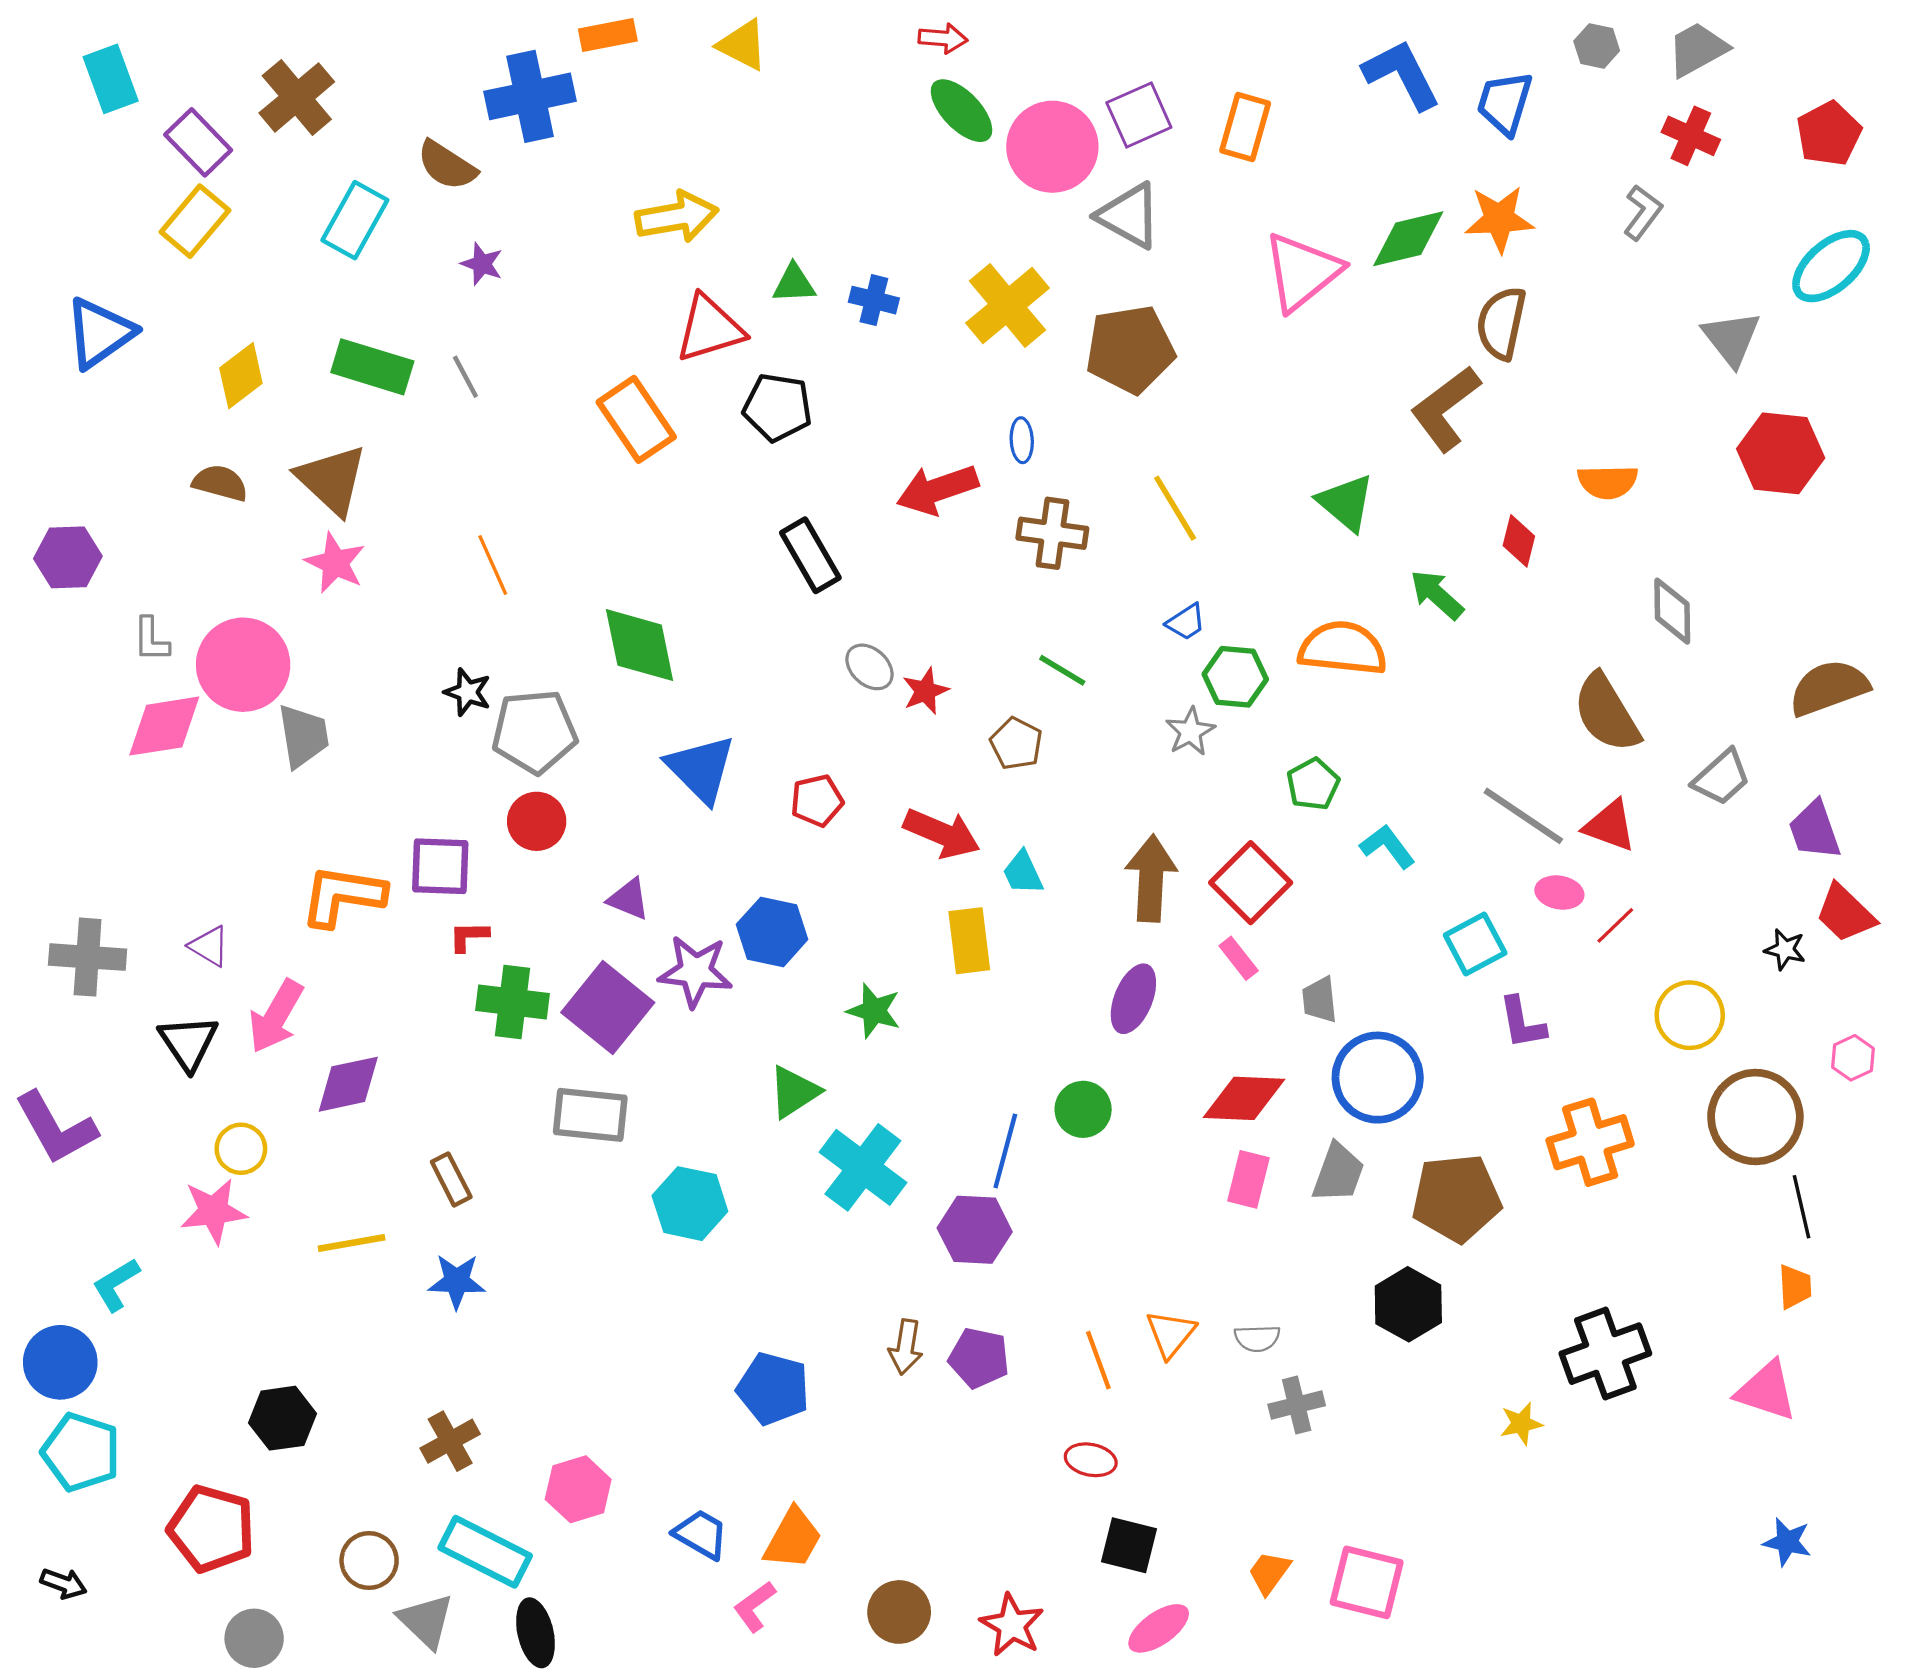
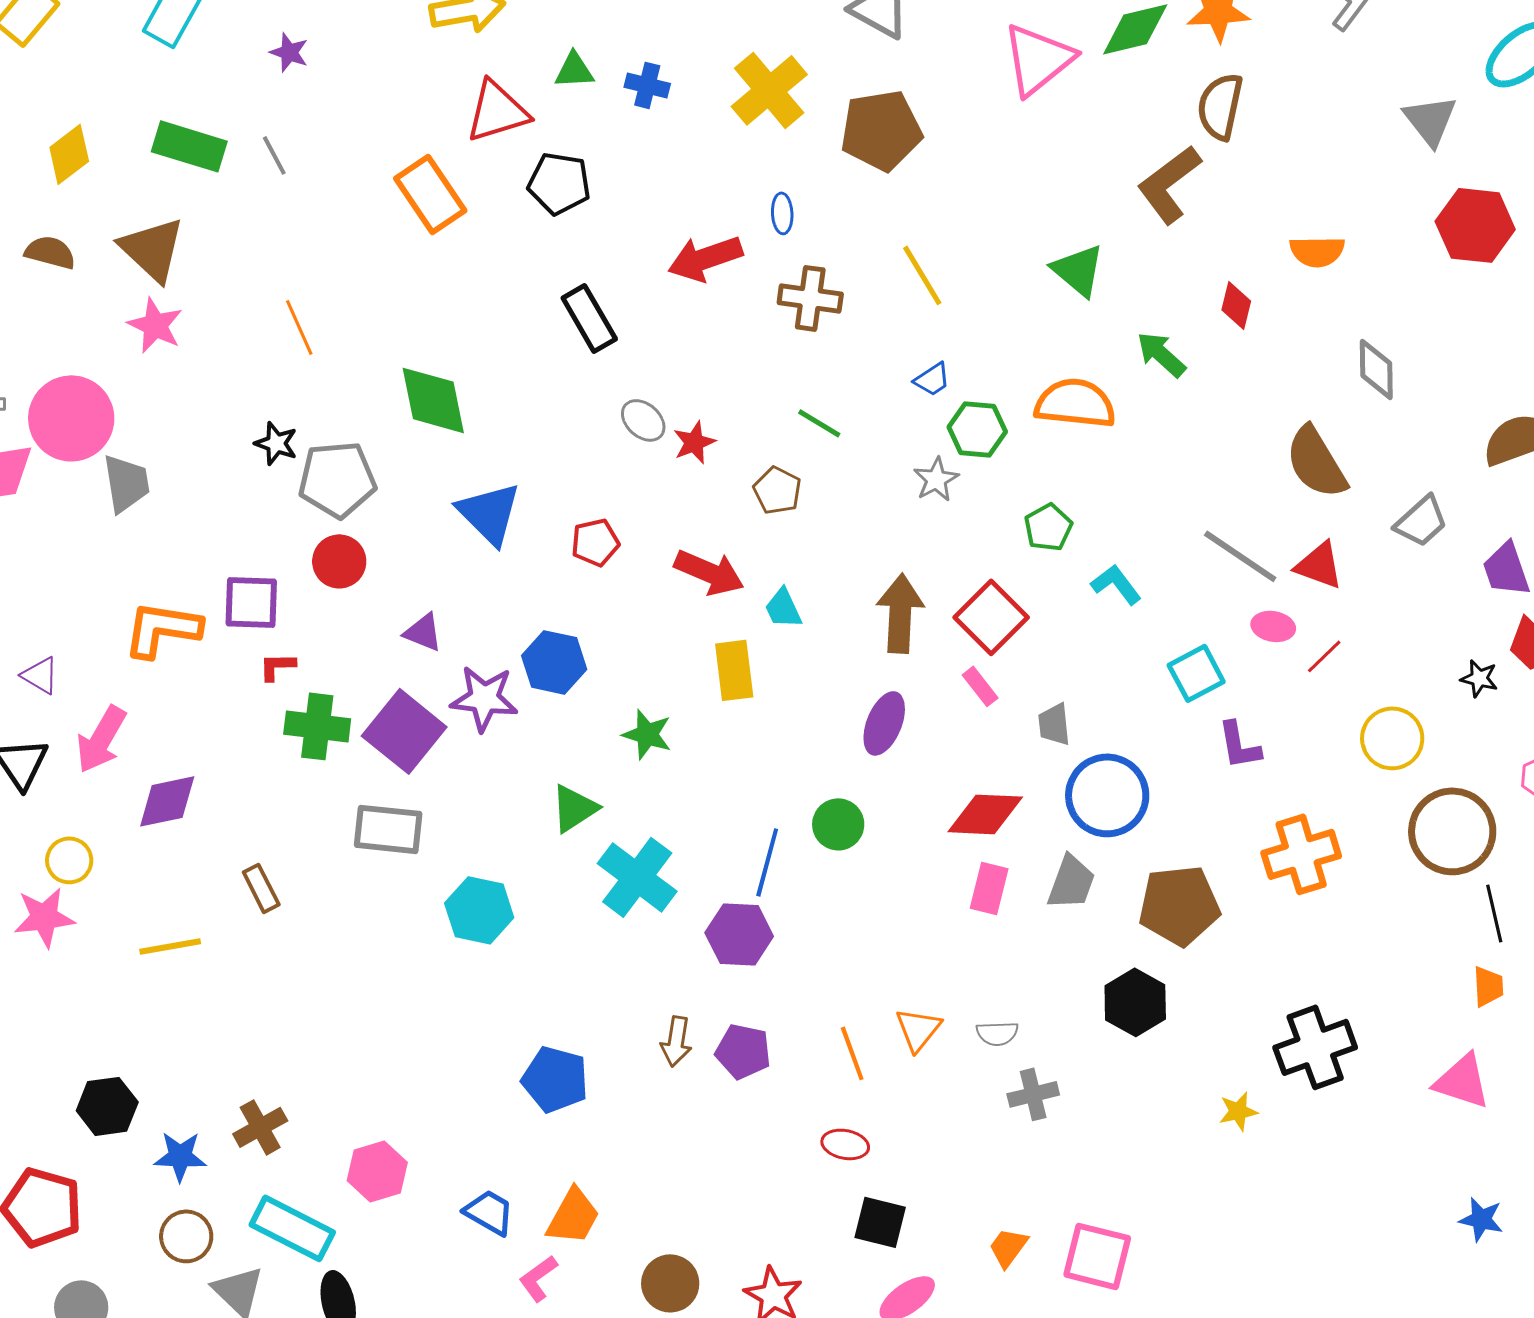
blue star: (457, 1281) -> (180, 1156), moved

